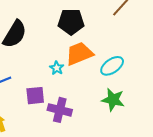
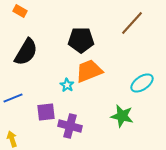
cyan ellipse: (112, 66) -> (142, 83), moved

